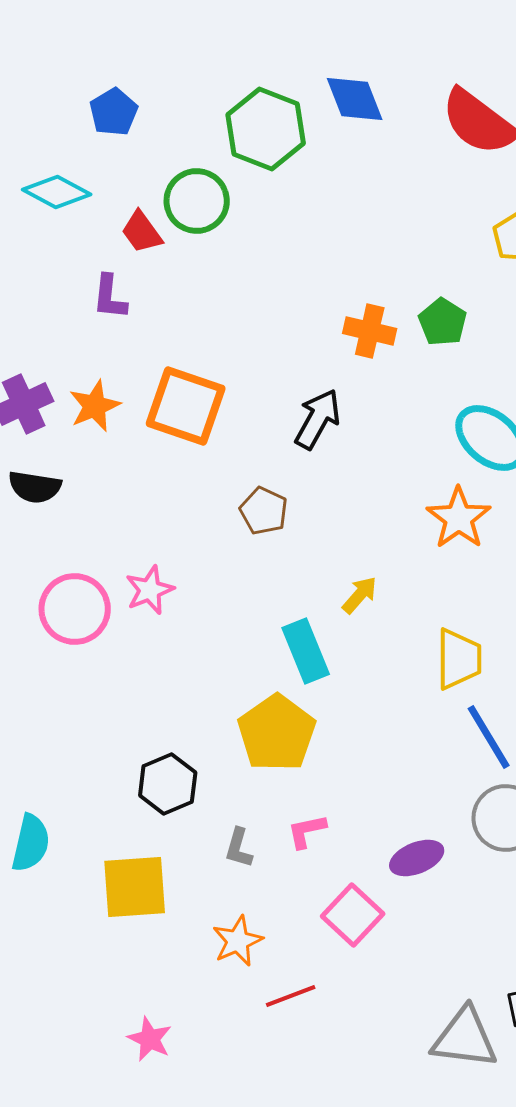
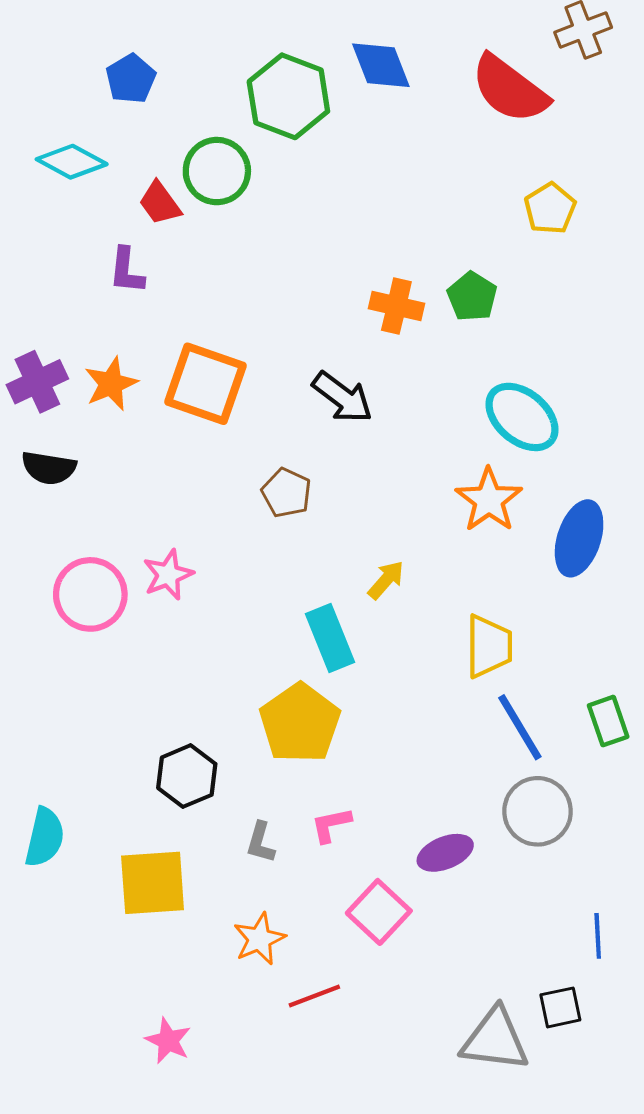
black arrow: (318, 419) -> (342, 397), turned 98

